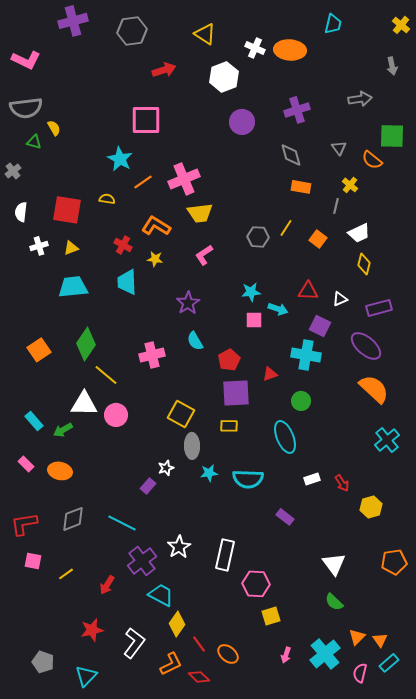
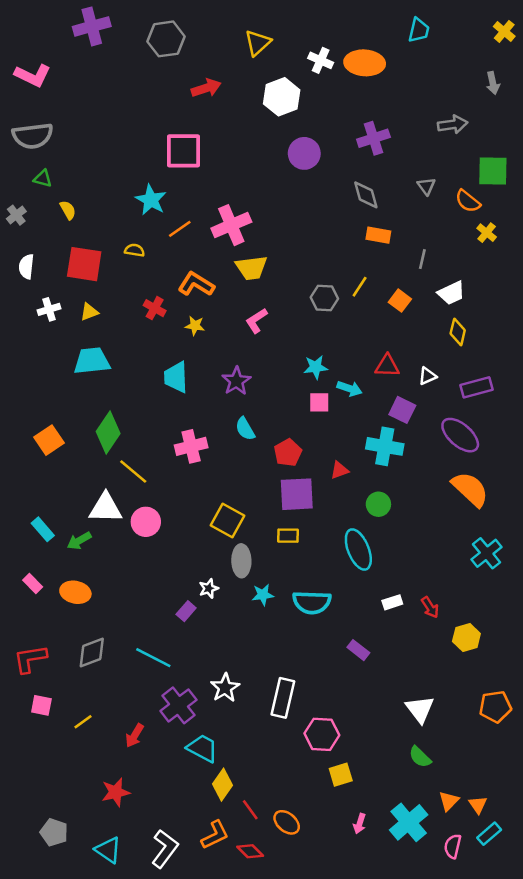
yellow triangle: (205, 34) -> (258, 43), turned 45
yellow semicircle: (54, 128) -> (68, 210), moved
yellow cross: (350, 185) -> (487, 233), moved
cyan trapezoid: (127, 282) -> (176, 377), moved
white L-shape: (134, 643) -> (165, 849), moved
cyan triangle: (86, 676) -> (108, 850), turned -40

